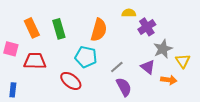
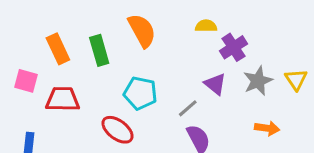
orange semicircle: (99, 30) -> (142, 31), moved, turned -45
yellow triangle: (183, 61) -> (296, 79), moved
purple triangle: (148, 67) -> (215, 84), moved

